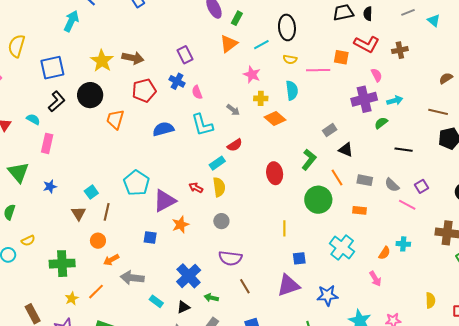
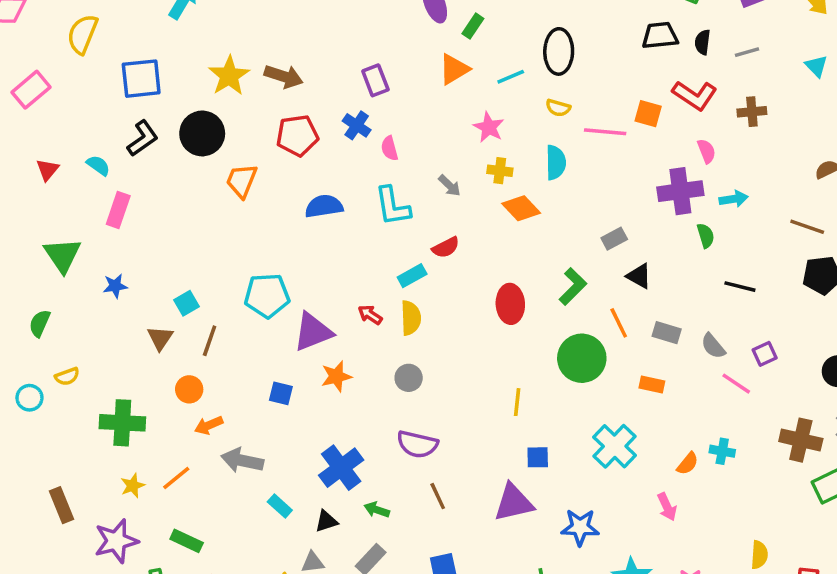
gray line: (408, 12) -> (747, 52), moved
green semicircle: (381, 123) -> (706, 236), turned 104
cyan pentagon: (136, 183) -> (267, 296), turned 30

